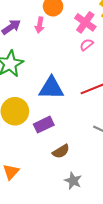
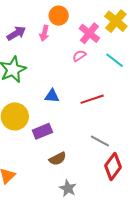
pink semicircle: (87, 45) -> (79, 56), moved
blue triangle: (51, 88) -> (52, 96), size x0.6

